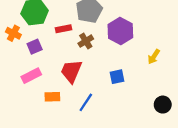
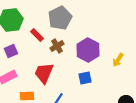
red rectangle: (64, 29) -> (37, 35), turned 56
purple hexagon: (120, 31) -> (88, 50), moved

